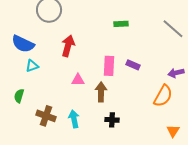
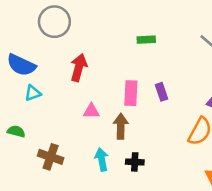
purple rectangle: (133, 65) -> (162, 92), turned 48
green semicircle: (19, 96) -> (16, 131), turned 88
cyan arrow: (74, 119) -> (102, 159), moved

